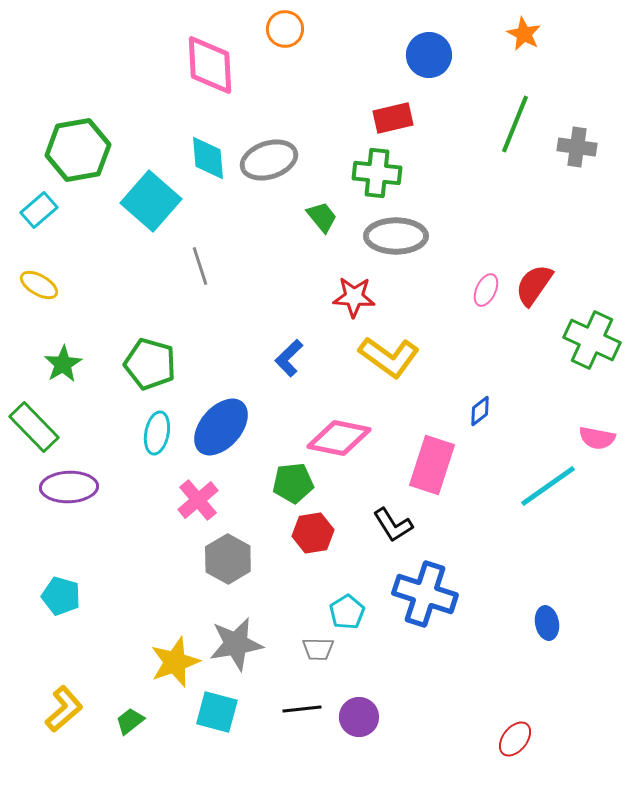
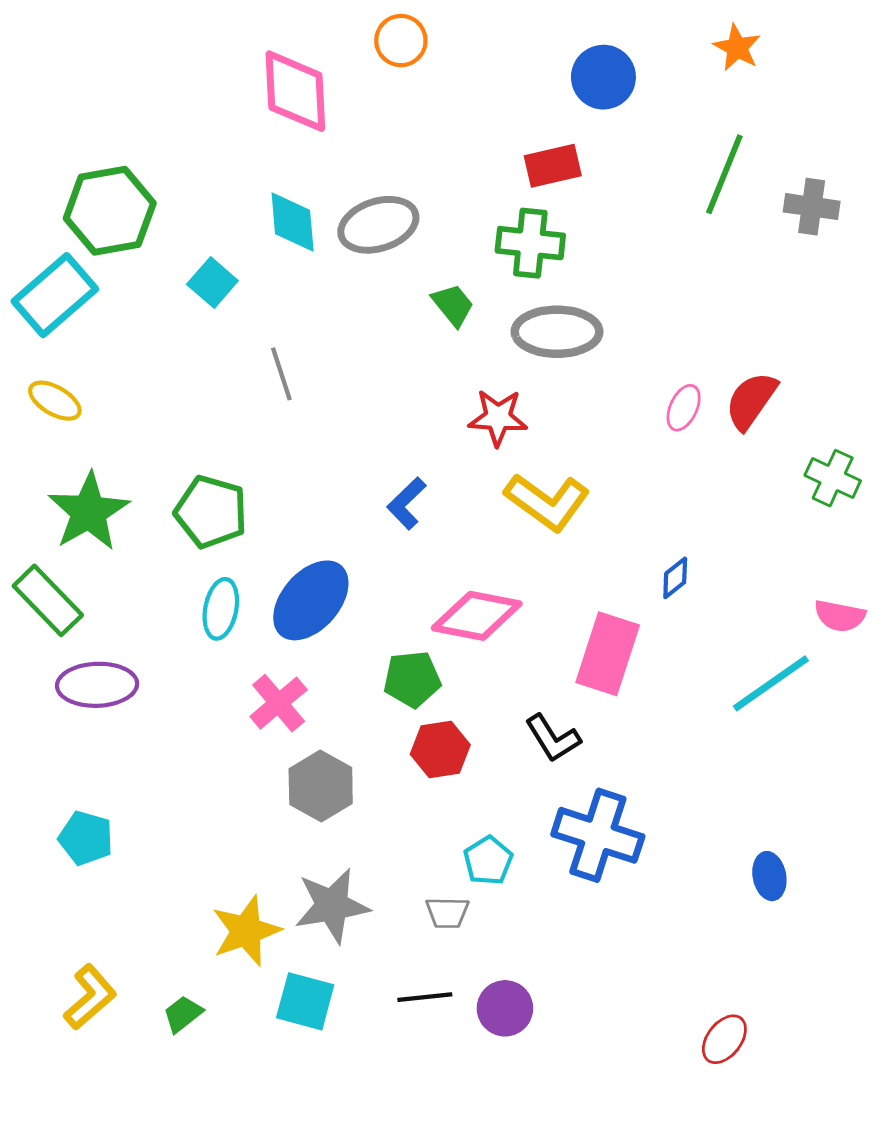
cyan square: (151, 201) -> (212, 282), size x0.6
cyan rectangle: (39, 210) -> (55, 295), size x1.6
green cross: (592, 340) -> (833, 478), size x0.7
green star: (63, 364) -> (89, 512), size x1.5

